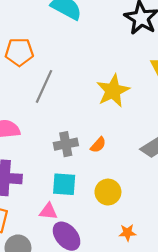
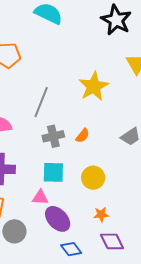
gray line: (44, 86) -> (41, 102), moved
orange star: (127, 233) -> (101, 214), moved

